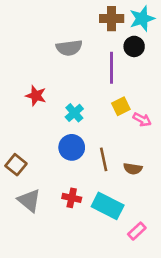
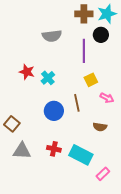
cyan cross: (74, 113) -> (48, 78), moved
pink arrow: (142, 120) -> (107, 98), moved
brown line: (104, 159) -> (77, 103), moved
gray triangle: (29, 201) -> (22, 151), turned -36

